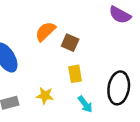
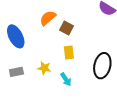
cyan arrow: (85, 104) -> (66, 79), moved

